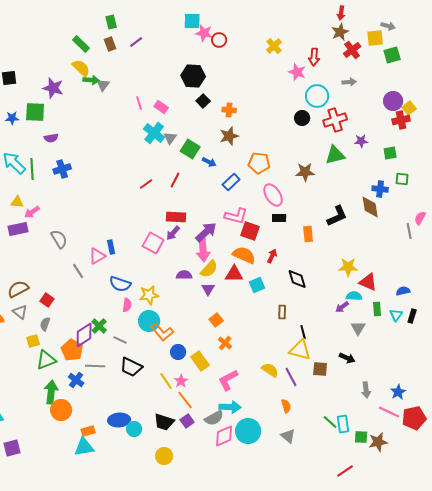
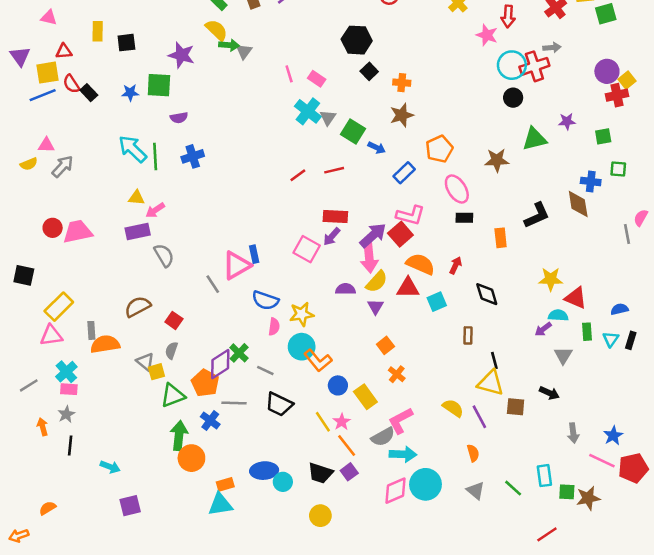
black circle: (302, 118) -> (513, 98), moved
red cross: (335, 120) -> (534, 66), moved
orange pentagon: (259, 163) -> (439, 149), turned -30
red line: (175, 180) -> (334, 170), turned 49
red square: (250, 231) -> (400, 234), moved, turned 30
gray semicircle: (59, 239) -> (164, 255), moved
pink triangle: (97, 256) -> (237, 265), size x1.4
gray triangle: (20, 312) -> (145, 362), moved
gray semicircle: (214, 418) -> (383, 437), moved
green line: (330, 422) -> (513, 488), moved

